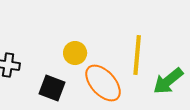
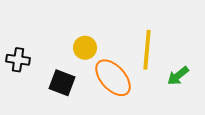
green arrow: (168, 81) -> (178, 76), size x0.7

